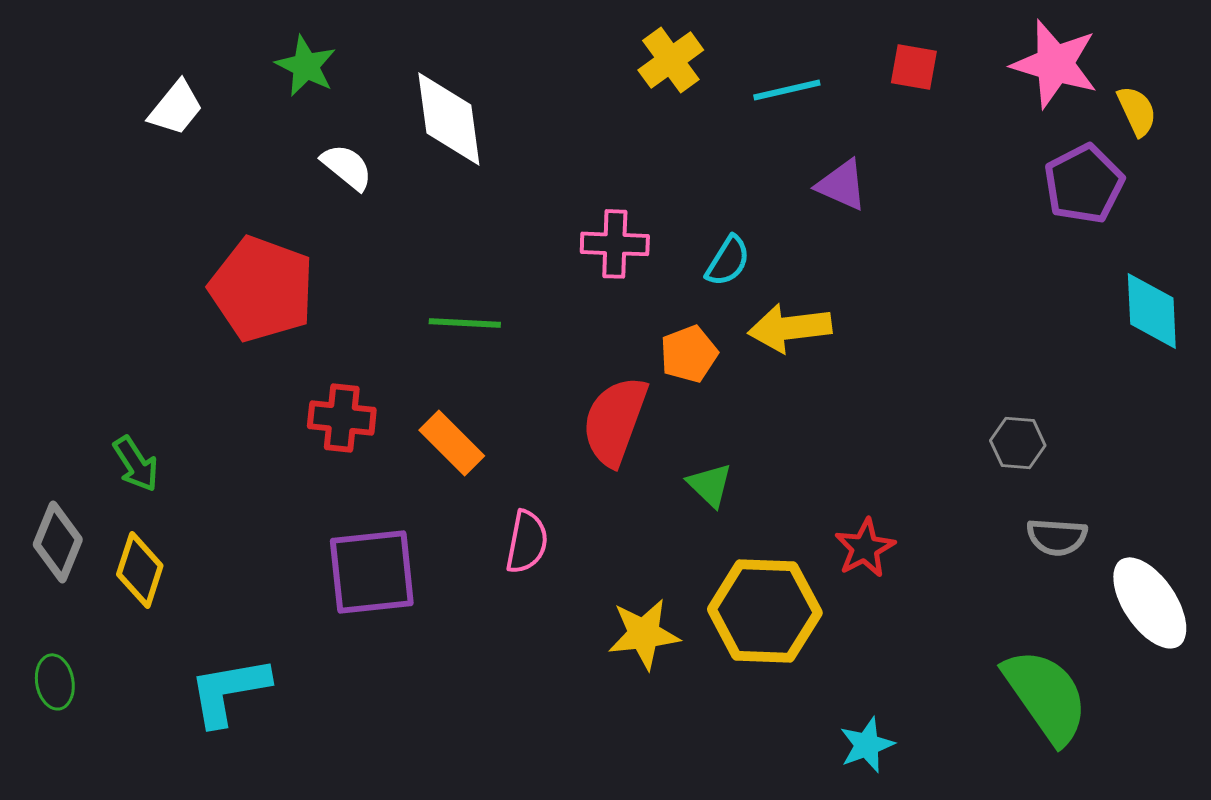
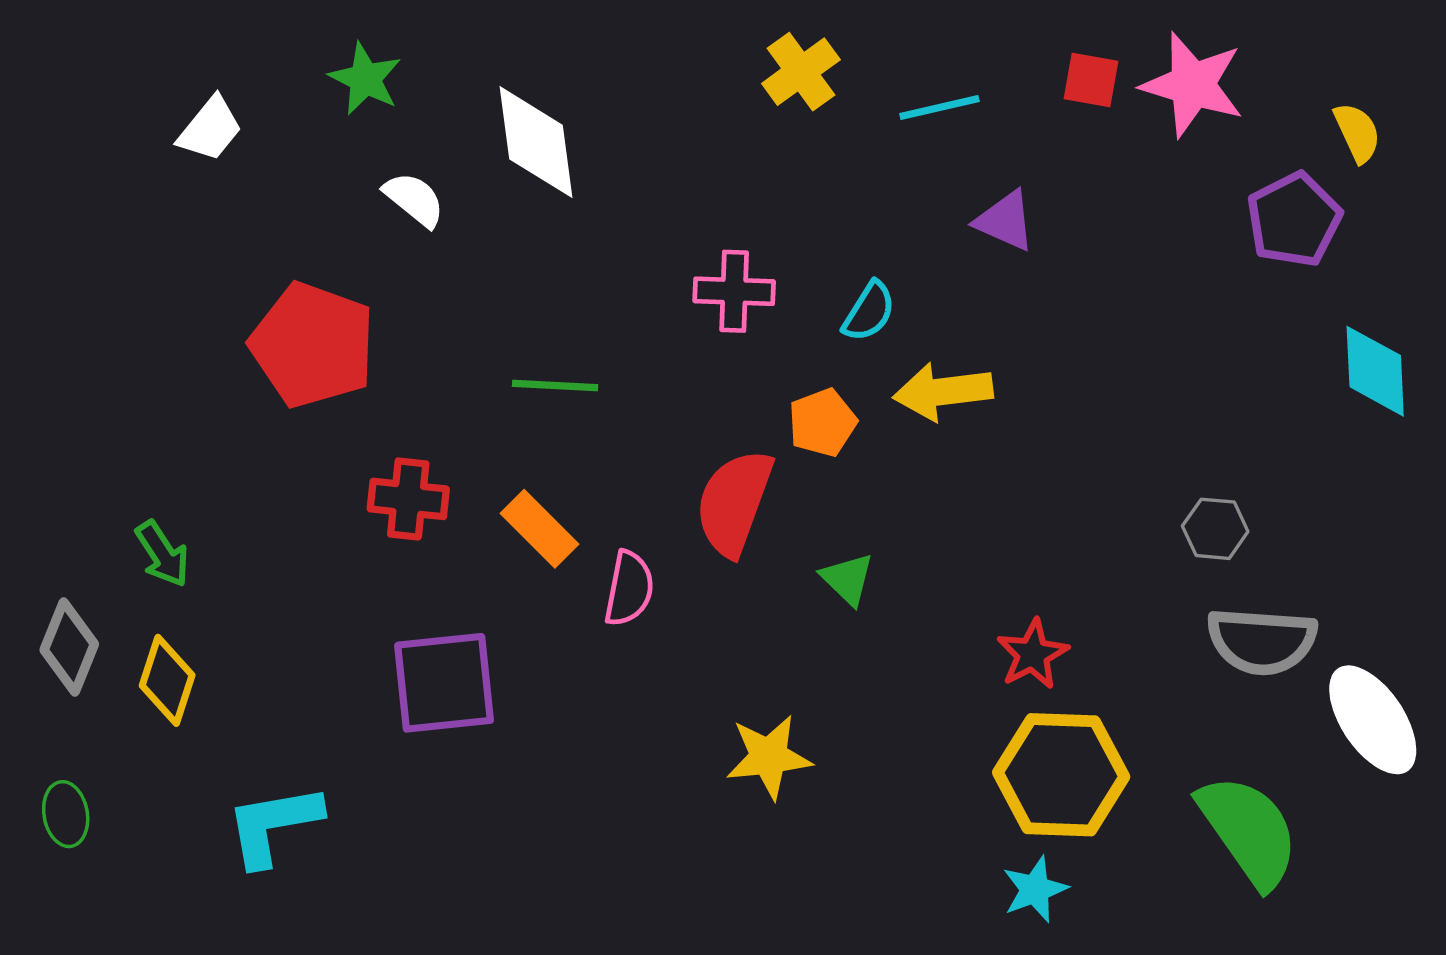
pink star: (1055, 64) -> (1193, 85), moved
gray semicircle: (1057, 537) -> (1262, 641), size x1.5
pink semicircle: (527, 542) -> (629, 588), moved
yellow hexagon: (765, 611) -> (1061, 775), moved

